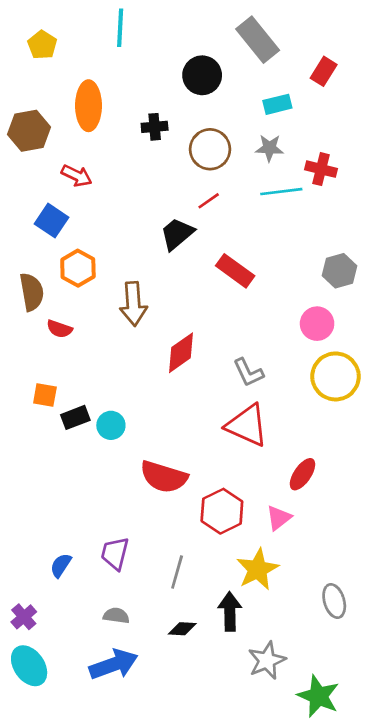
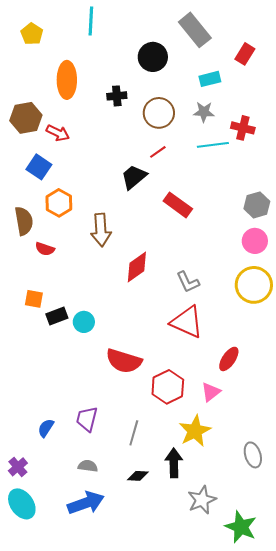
brown hexagon: (29, 131) -> (26, 118), moved
pink circle: (317, 324) -> (255, 241), moved

